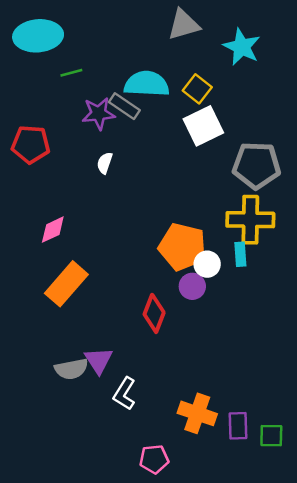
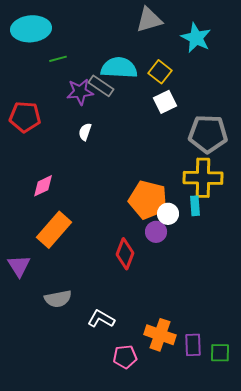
white square: (203, 126) -> (165, 102), size x0.7
purple triangle: (99, 360) -> (19, 266), moved
white L-shape: (124, 394) -> (101, 319), turned 88
pink pentagon: (154, 459) -> (125, 357), moved

